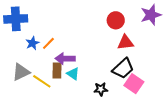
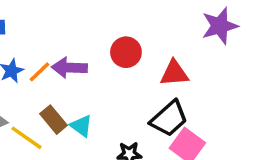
red circle: (116, 20) -> (126, 52), moved
purple arrow: (65, 59) -> (69, 68), moved
brown rectangle: (57, 71) -> (53, 120), turned -42

